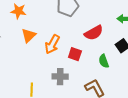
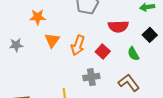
red semicircle: (94, 33) -> (118, 26), turned 36
red square: (75, 54) -> (103, 52), turned 32

